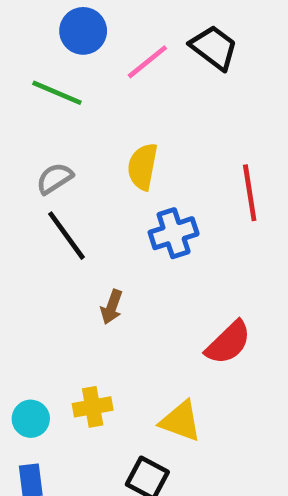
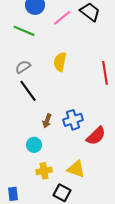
blue cross: (174, 233) -> (73, 120), moved
yellow cross: (93, 407) -> (44, 171), moved
cyan circle: (31, 419) -> (34, 145), moved

